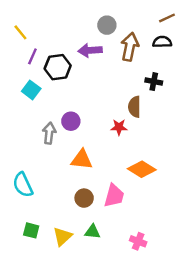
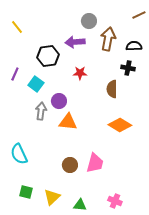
black semicircle: (162, 42) -> (134, 46), moved
purple line: (32, 56) -> (15, 74), moved
cyan square: (31, 90) -> (36, 84), moved
red star: (119, 127) -> (80, 73), moved
orange triangle: (82, 160) -> (68, 122), moved
orange diamond: (142, 169) -> (120, 125), moved
green triangle: (92, 232) -> (80, 205), moved

